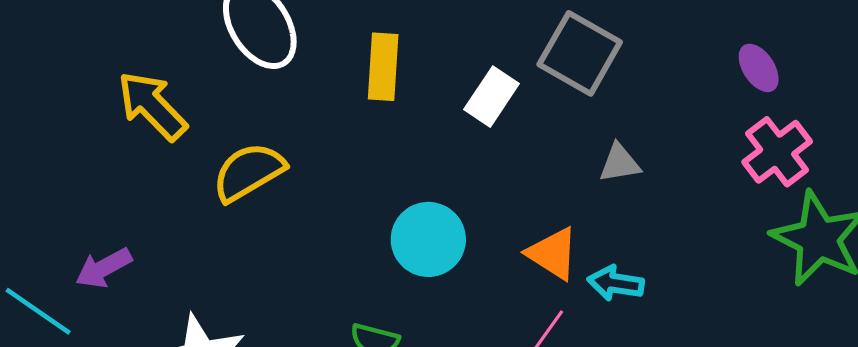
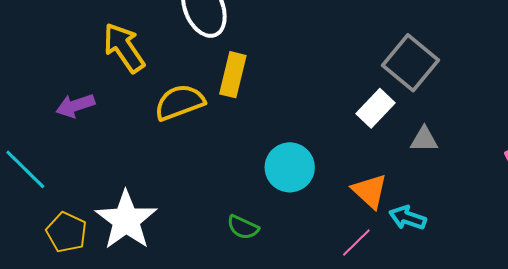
yellow rectangle: (383, 67) -> (233, 75), moved
white rectangle: (491, 97) -> (375, 108), moved
purple arrow: (104, 268) -> (75, 106), moved

